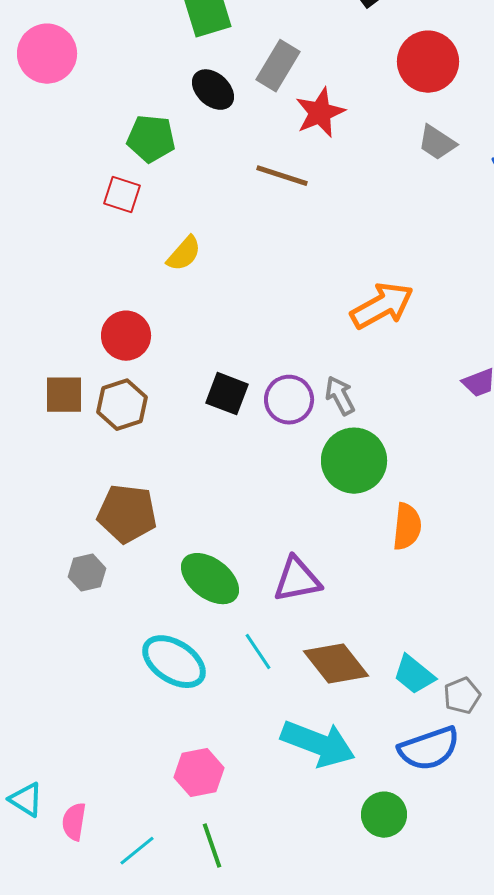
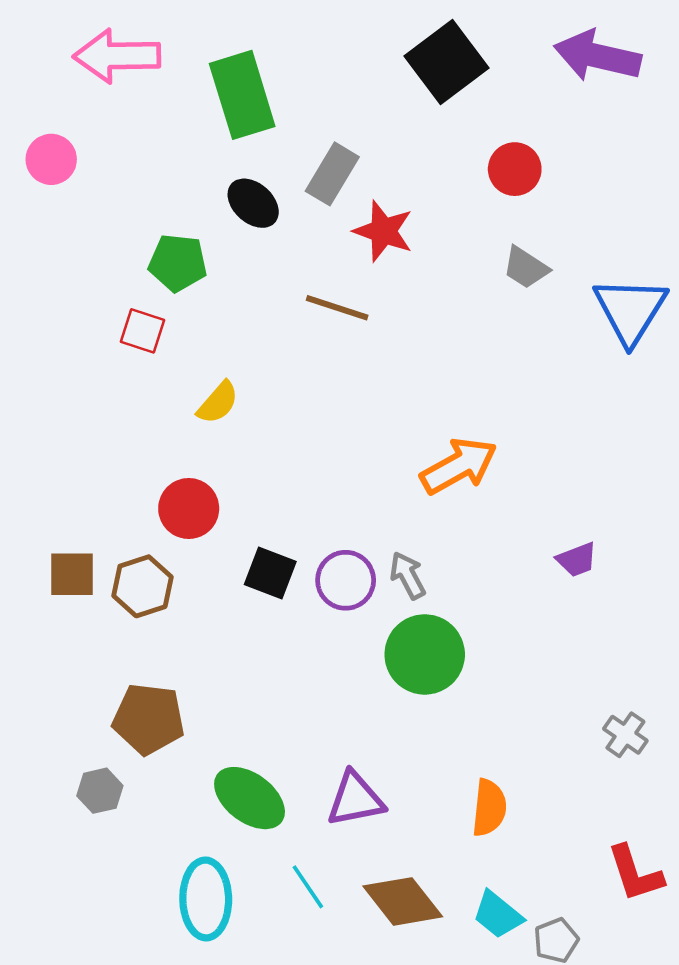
pink circle: (47, 54) -> (51, 159), size x0.7
red circle: (428, 62) -> (515, 169), size x0.7
red star: (320, 113) -> (383, 231), turned -30
red circle: (126, 336) -> (189, 508), moved
orange semicircle: (407, 527) -> (489, 808), moved
cyan ellipse: (174, 662) -> (206, 899), turned 56

